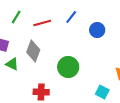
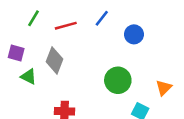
green circle: (68, 67) -> (118, 80), moved

